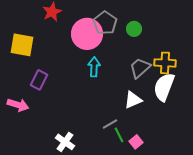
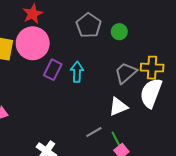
pink circle: (87, 34) -> (33, 43), moved
purple rectangle: (39, 80) -> (53, 70), moved
green line: (119, 135) -> (116, 139), moved

